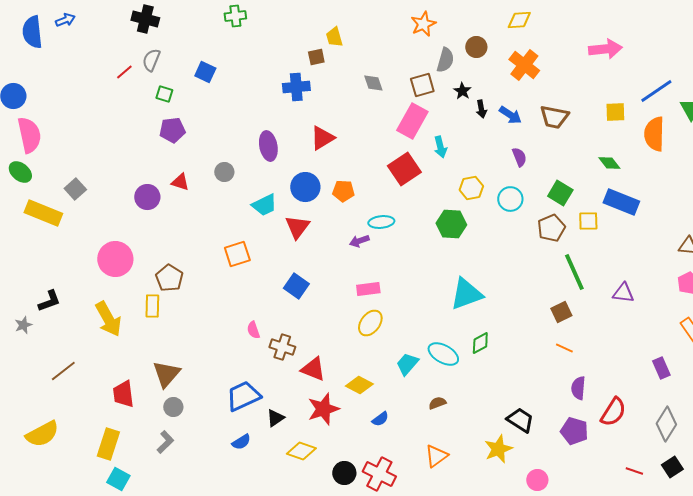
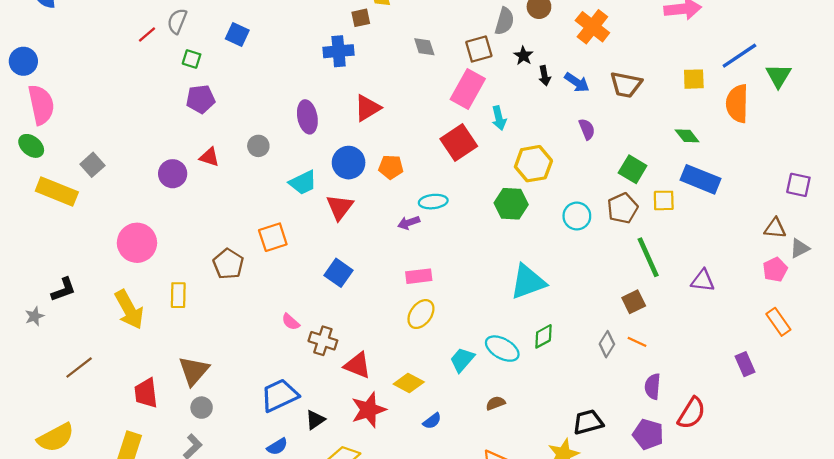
yellow hexagon: (471, 188) -> (533, 164), size x1.4
cyan circle: (510, 199) -> (577, 216), moved
brown pentagon: (169, 278) -> (228, 264), moved
pink semicircle: (253, 330) -> (291, 322), turned -30
black trapezoid: (520, 420) -> (588, 422), turned -48
gray diamond: (666, 424) -> (607, 344), moved, size x0.7

